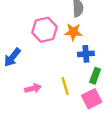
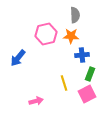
pink arrow: (33, 88) -> (36, 101), moved

